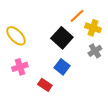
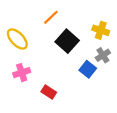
orange line: (77, 16) -> (51, 17), moved
blue square: (62, 67) -> (88, 69), moved

